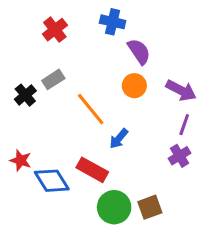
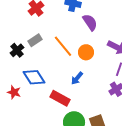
orange circle: (134, 86) -> (86, 52), moved
orange line: (91, 109) -> (63, 46), moved
blue diamond: (52, 181) -> (34, 77), moved

